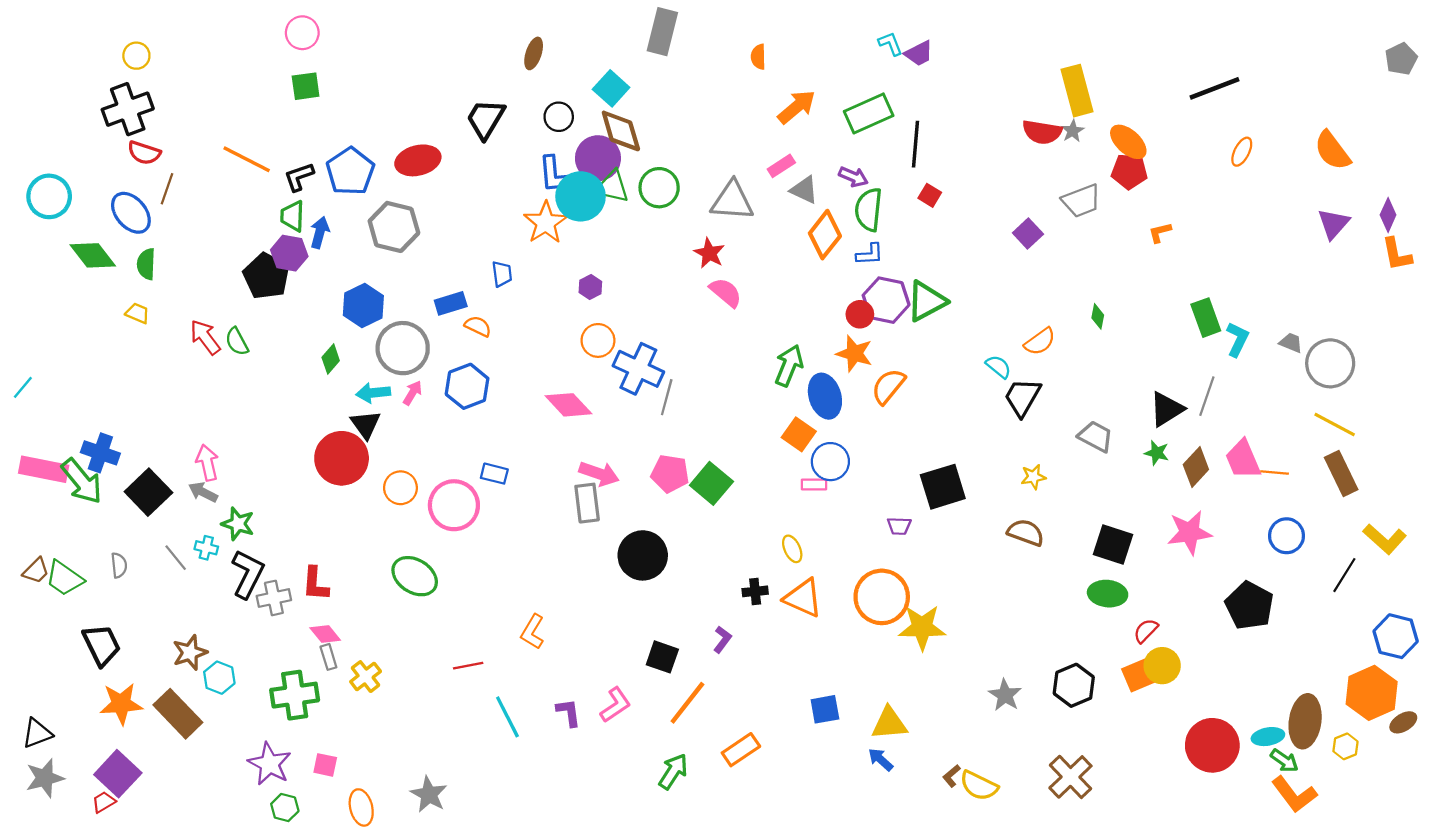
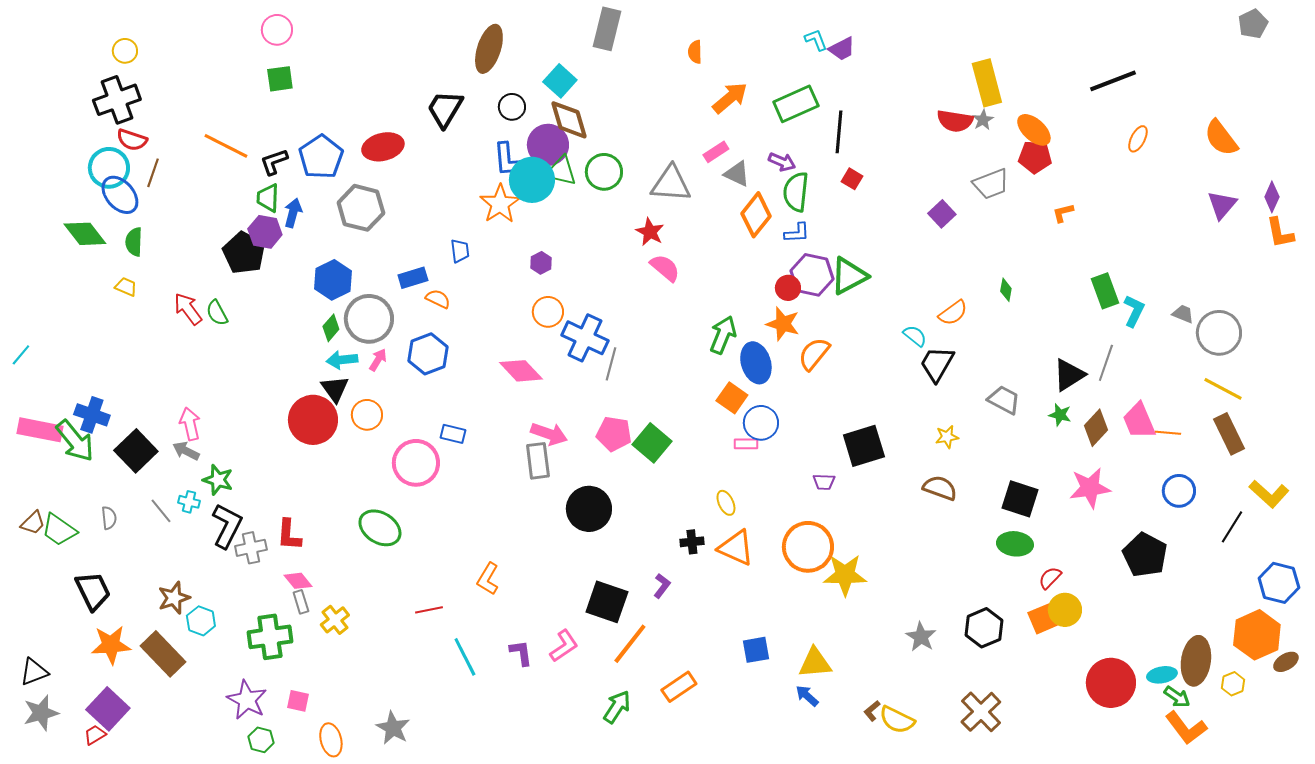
brown ellipse: (534, 53) -> (489, 49), size x1.6
gray pentagon: (1401, 59) -> (1253, 24), moved
cyan circle: (49, 196) -> (109, 168), moved
green diamond: (331, 359) -> (331, 328), moved
orange circle: (400, 488) -> (367, 415), moved
black square: (662, 657) -> (607, 602), size x1.4

